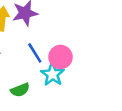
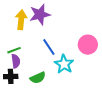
pink circle: (60, 57) -> (88, 45), moved

